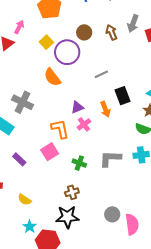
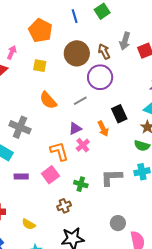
brown circle: (84, 32) -> (77, 53), size x1.6
yellow square: (46, 42) -> (40, 66), turned -32
purple circle: (67, 52) -> (100, 77), moved
gray line: (101, 74) -> (80, 101), moved
purple rectangle: (19, 159) -> (21, 176), moved, turned -40
brown cross: (72, 192) -> (64, 206), moved
gray circle: (112, 214) -> (118, 223), moved

